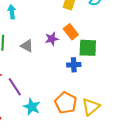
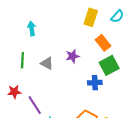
orange rectangle: (71, 32) -> (103, 43), moved
green square: (88, 48) -> (109, 65), turned -30

